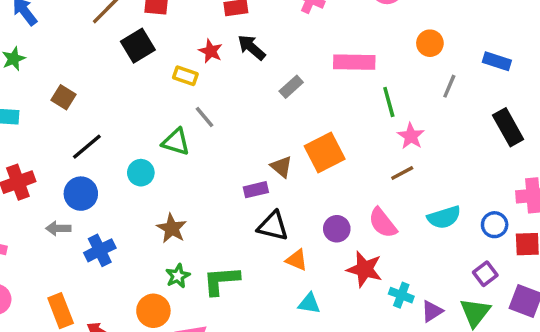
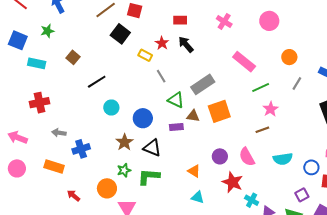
black square: (138, 46) -> (120, 34), turned -30
pink rectangle: (354, 62) -> (244, 62), turned 30
gray rectangle: (291, 87) -> (203, 84), moved, size x1.6
green line: (389, 102) -> (261, 88), turned 72
gray line: (205, 117) -> (161, 76), moved
green triangle: (176, 142) -> (176, 100), moved
black line: (87, 147) -> (97, 82), moved
brown triangle: (281, 167) -> (193, 116), turned -40
blue circle: (81, 194) -> (143, 118), moved
black triangle: (273, 226) -> (152, 148), moved
orange rectangle: (61, 311) -> (54, 166), moved, turned -60

